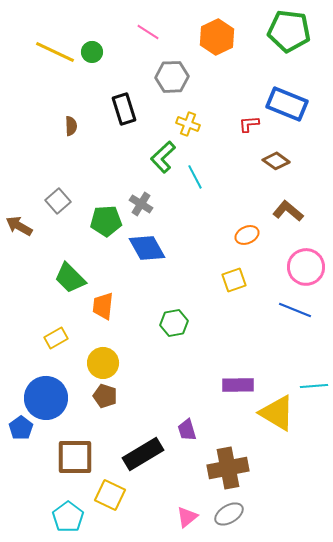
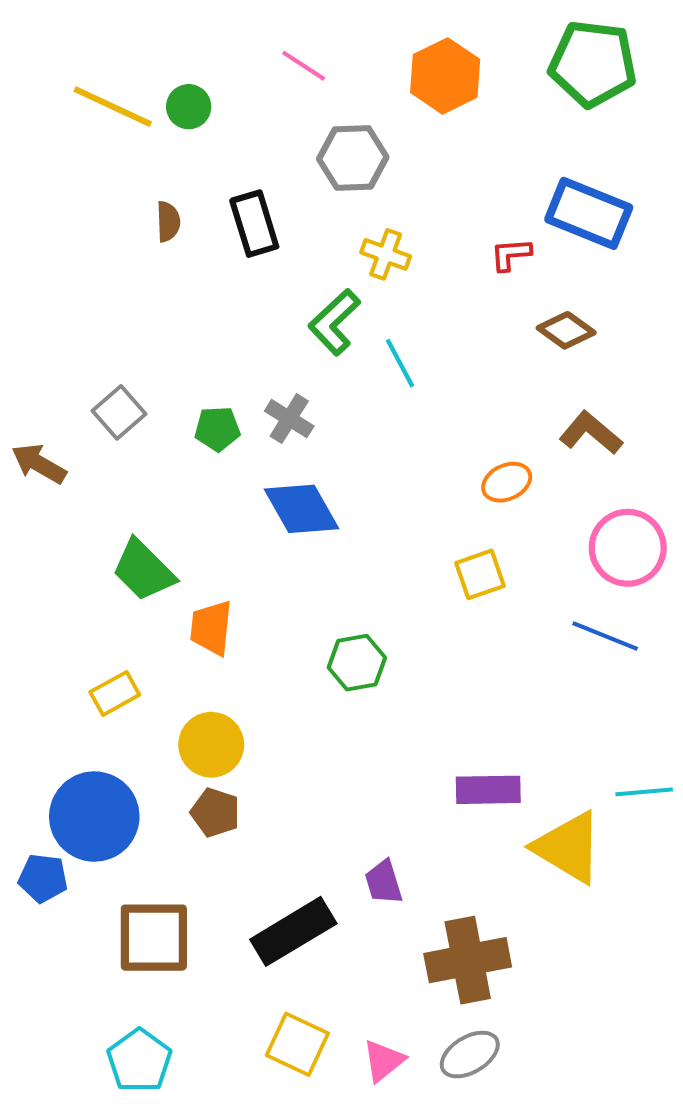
brown semicircle: (71, 126) -> (168, 222), moved
green pentagon: (106, 221) -> (217, 429), moved, size x0.7
blue pentagon: (21, 428) -> (43, 878), turned -30
yellow square: (110, 495) -> (297, 1044), moved

